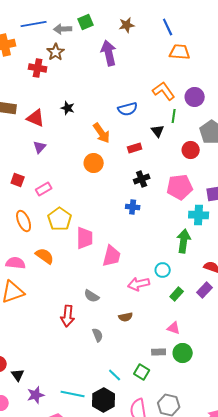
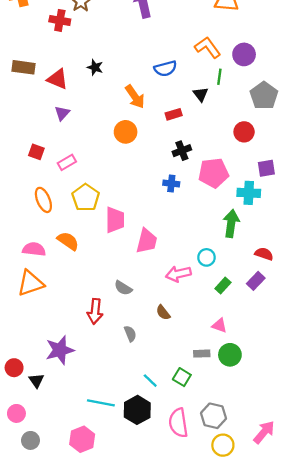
red circle: (191, 150) -> (244, 132), moved
pink pentagon: (180, 187) -> (214, 173), moved
brown semicircle: (126, 317) -> (163, 313), turned 64
purple star: (36, 395) -> (60, 350), moved, size x1.4

